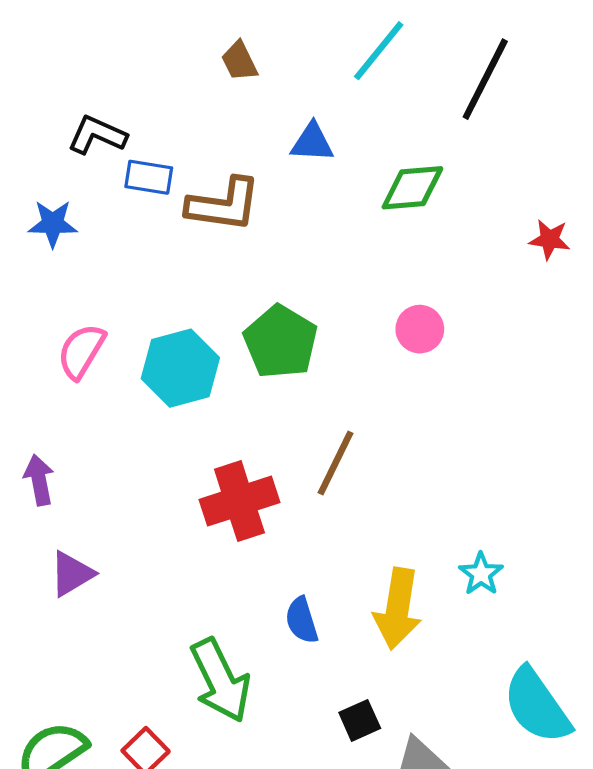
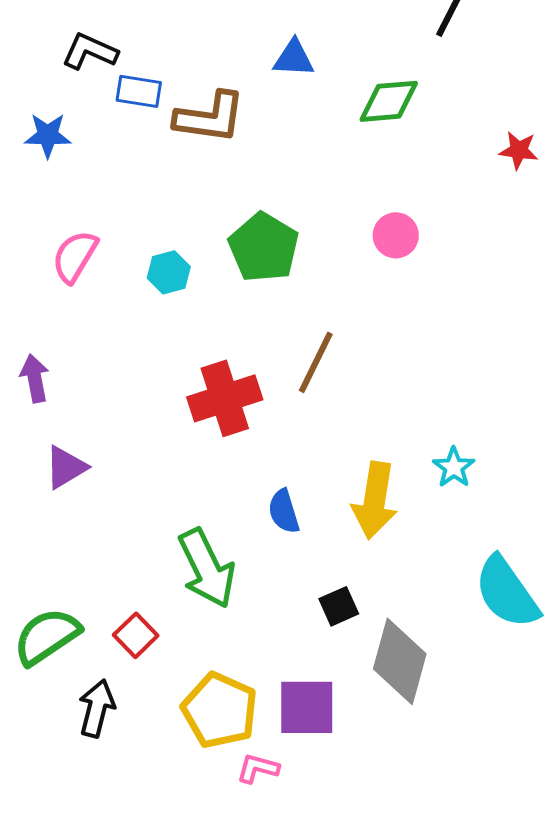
cyan hexagon: (180, 368) -> (169, 272), size x0.6

